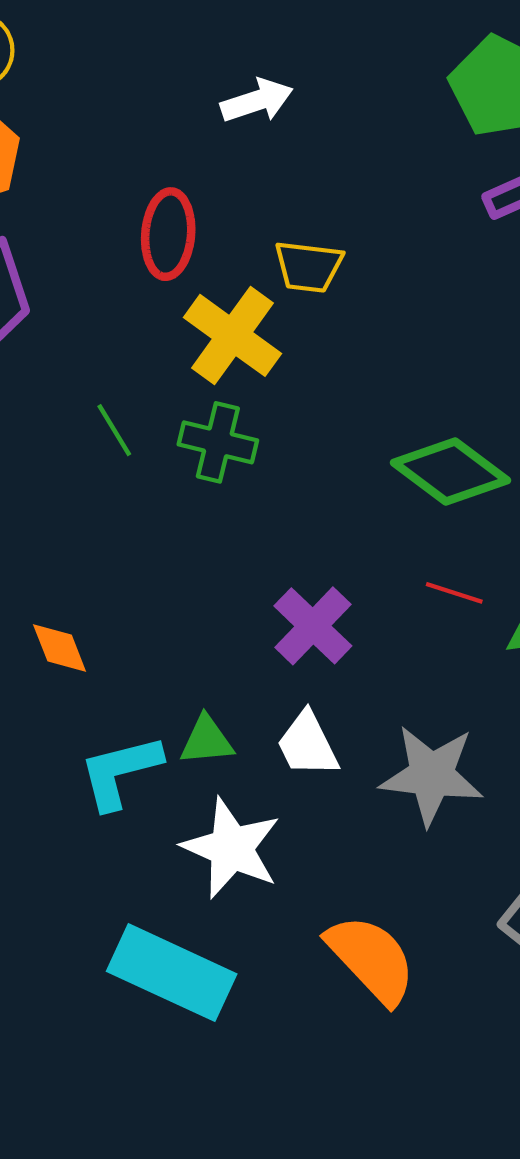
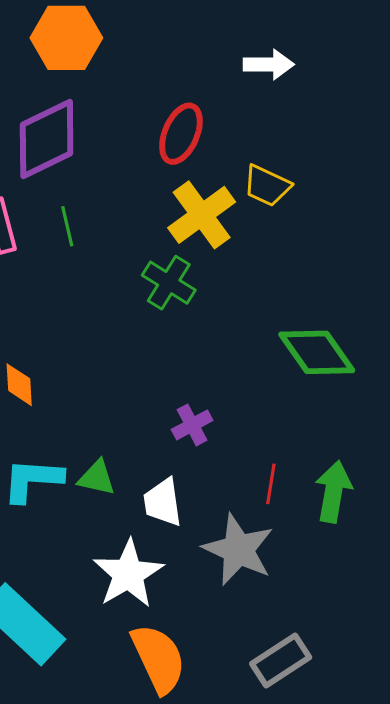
green line: (114, 430) -> (67, 226), moved
red line: (454, 593) -> (271, 484), moved, turned 63
purple cross: (313, 626) -> (192, 425), size x0.7
white star: (231, 848) -> (128, 574), moved

